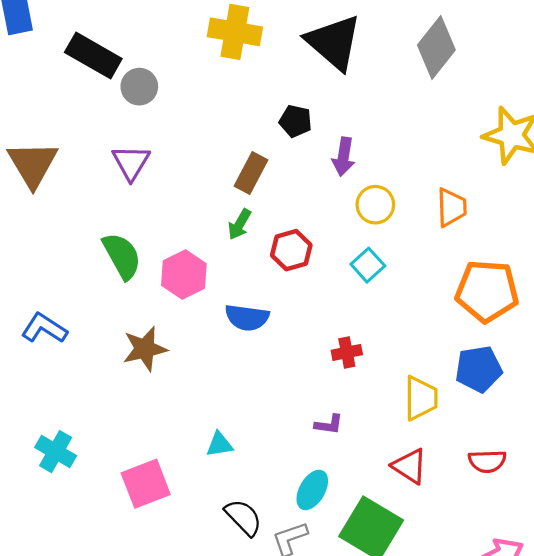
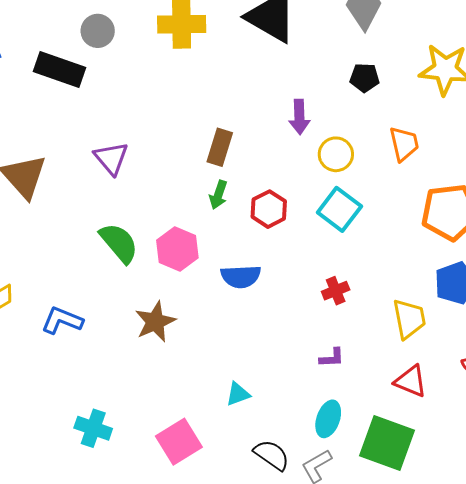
gray circle: (139, 87) -> (98, 31), moved
black pentagon: (296, 121) -> (365, 78), moved
cyan square: (368, 265) -> (339, 209), size x1.4

